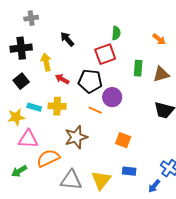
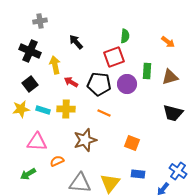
black cross: (21, 48) -> (30, 51), turned 30
purple circle: (112, 97) -> (127, 84), moved
yellow star: (16, 117) -> (21, 109), moved
orange semicircle: (48, 158) -> (57, 161), size x0.6

